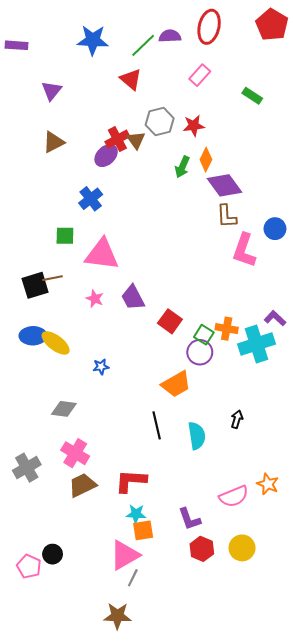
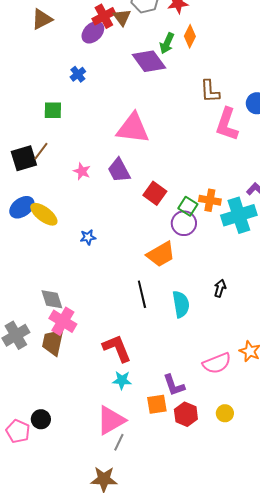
purple diamond: (225, 185) -> (149, 61), moved
blue cross: (91, 199) -> (78, 74), size x0.7
pink triangle: (102, 254) -> (133, 128), moved
brown line: (53, 278) -> (41, 151), turned -42
blue ellipse: (33, 336) -> (22, 207), turned -35
gray diamond: (64, 409) -> (52, 299), moved, turned 65
red L-shape: (131, 481) -> (117, 348), turned 64
brown trapezoid: (82, 485) -> (53, 342), moved, turned -52
orange square: (143, 530) -> (157, 404), moved
yellow circle: (242, 548) -> (225, 413), size x0.7

